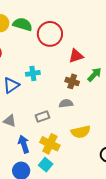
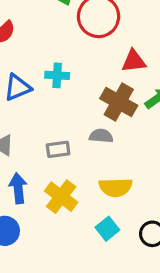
brown cross: (72, 81) -> (119, 102), size x1.5
cyan square: (46, 165) -> (107, 229), moved

